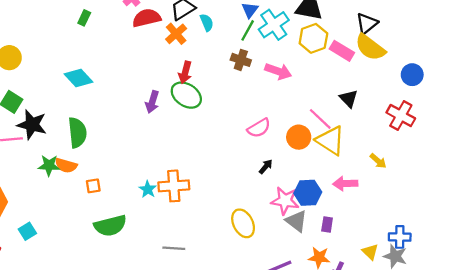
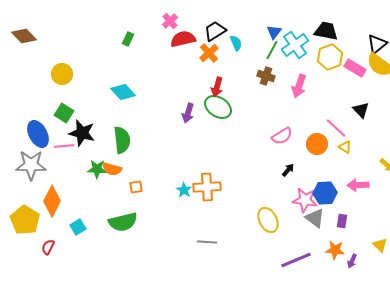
pink arrow: (278, 71) -> (299, 86), turned 90
yellow triangle: (330, 140) -> (345, 147), size x0.5
green semicircle: (110, 226) -> (123, 222), moved

